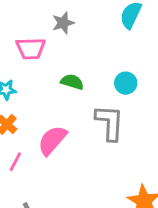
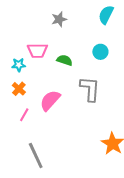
pink trapezoid: (31, 48) -> (37, 51), moved
cyan circle: (126, 83) -> (100, 52), moved

